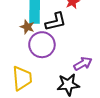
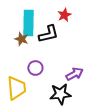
purple circle: (42, 45) -> (35, 68), moved, size x0.6

